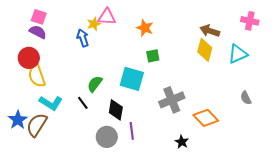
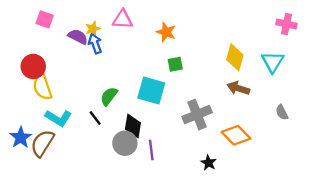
yellow star: (94, 24) -> (93, 29), moved
brown arrow: (210, 31) -> (238, 88), moved
purple semicircle: (38, 32) -> (78, 37), moved
cyan triangle: (238, 54) -> (273, 62), turned -35
gray circle: (107, 137) -> (125, 143), moved

